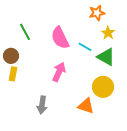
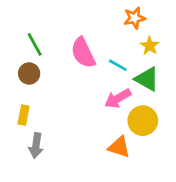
brown circle: (11, 56) -> (29, 73), moved
pink arrow: (59, 72) -> (118, 98), moved, turned -144
yellow rectangle: (13, 74) -> (24, 115), moved
gray arrow: (42, 105) -> (36, 146), moved

